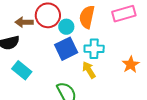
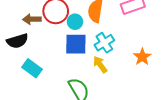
blue square: (66, 49) -> (76, 44), turned 30
cyan cross: (94, 49) -> (104, 43), turned -30

